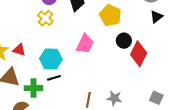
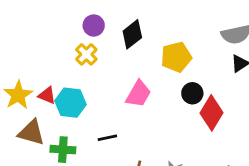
yellow pentagon: (110, 15) -> (176, 57), turned 30
cyan hexagon: (51, 59) -> (70, 103), moved
black line: (54, 78) -> (107, 138), moved

